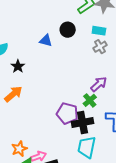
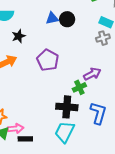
black circle: (68, 30) -> (67, 19), moved
blue triangle: (46, 41) -> (52, 18), turned -40
purple pentagon: (67, 113) -> (48, 60), moved

